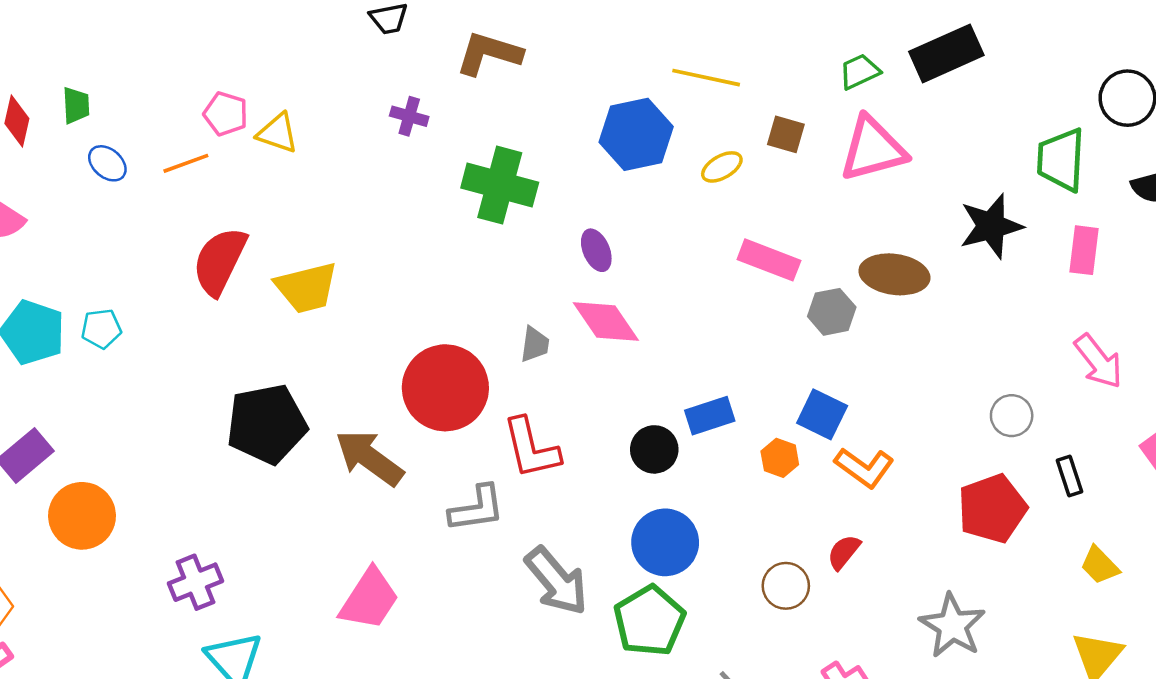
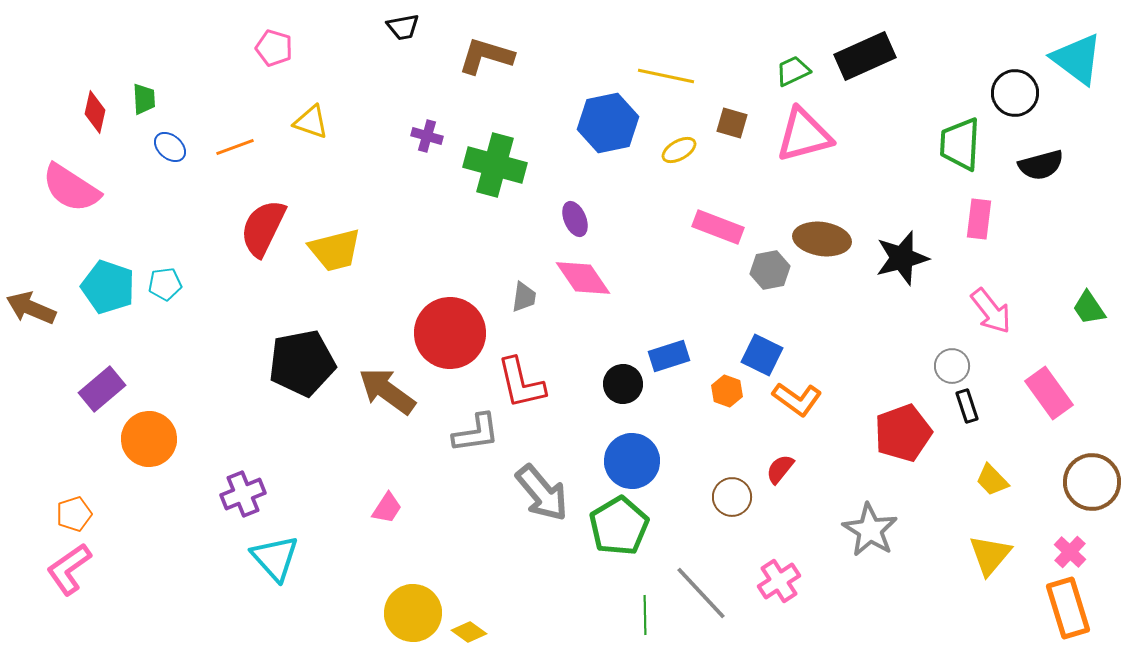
pink pentagon: (226, 114) -> (274, 48), moved
purple cross: (409, 116) -> (427, 136), moved
black star: (991, 226) -> (902, 258), moved
gray circle: (1012, 416) -> (952, 366), moved
pink trapezoid: (369, 599) -> (387, 508), size x0.6

